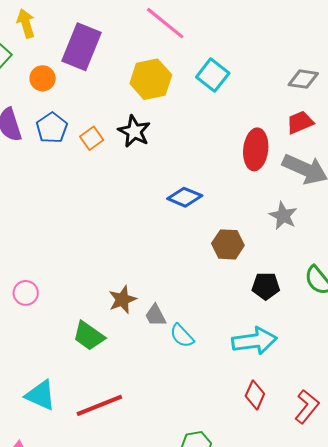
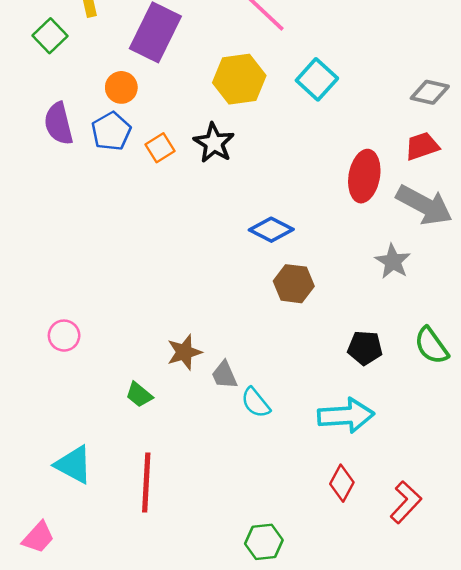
orange circle: (43, 78) -> (121, 87), moved
brown hexagon: (228, 244) -> (294, 284), moved
green trapezoid: (89, 336) -> (139, 395), size x0.7
red line: (99, 405) -> (146, 483), turned -69

